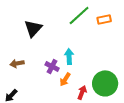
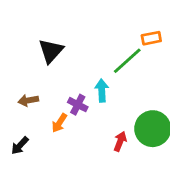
green line: (79, 15) -> (127, 61), moved
orange arrow: (65, 79) -> (59, 123), moved

